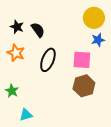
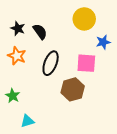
yellow circle: (94, 18) -> (84, 19), moved
brown hexagon: (84, 86) -> (73, 89), moved

